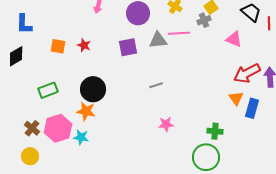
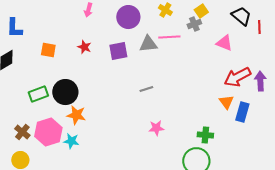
red star: (84, 45) -> (84, 47), moved
black circle: (93, 89) -> (65, 92), moved

